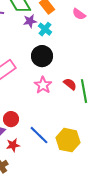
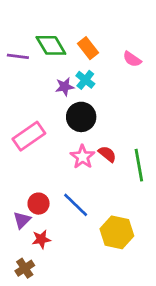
purple star: (30, 21) -> (65, 87), moved
red semicircle: (70, 84) -> (107, 154), moved
blue line: (39, 135) -> (76, 205), moved

